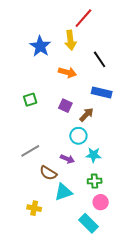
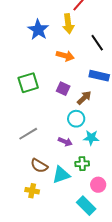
green square: (30, 100) -> (28, 83), size x1.5
brown semicircle: (48, 173) -> (39, 166), moved
green cross: (95, 181) -> (82, 164), moved

